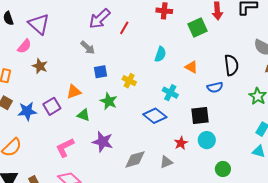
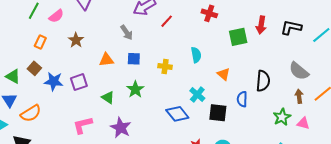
pink semicircle: (24, 46) -> (56, 16), moved
cyan semicircle: (160, 54) -> (196, 55), turned -42
yellow cross: (129, 81) -> (165, 66), moved, turned -32
blue semicircle: (215, 87) -> (242, 99), turned 91
orange triangle: (74, 92) -> (106, 60), moved
black square: (200, 116) -> (218, 113), moved

